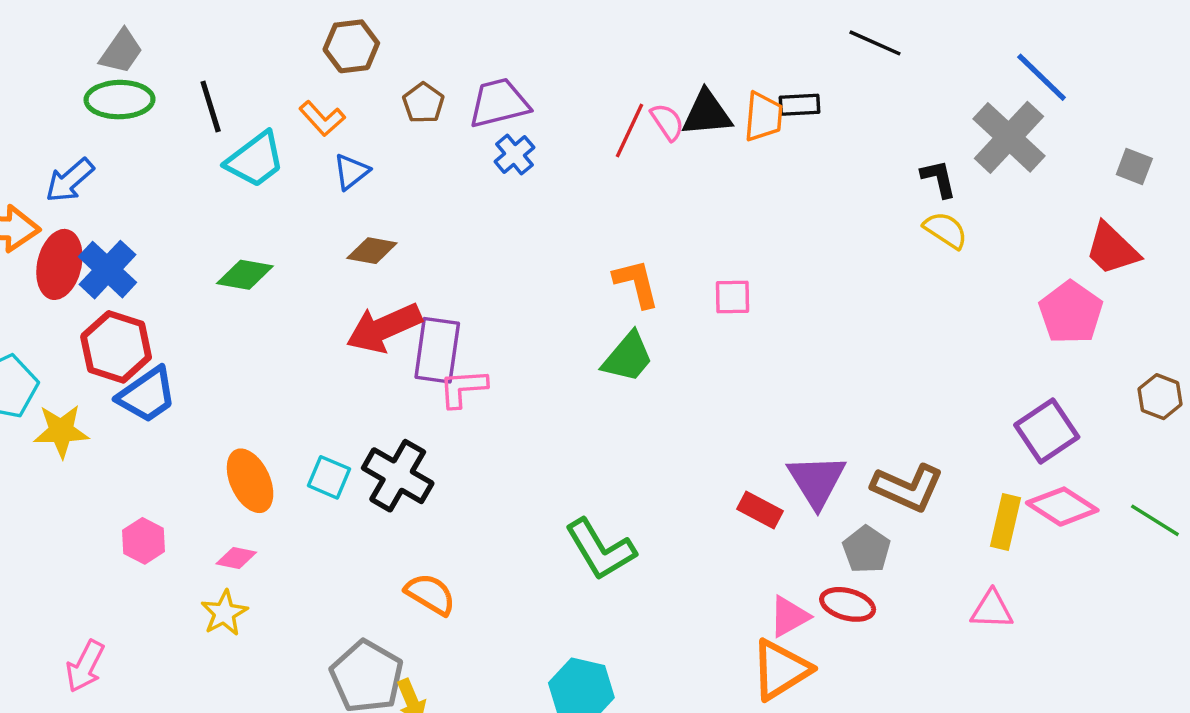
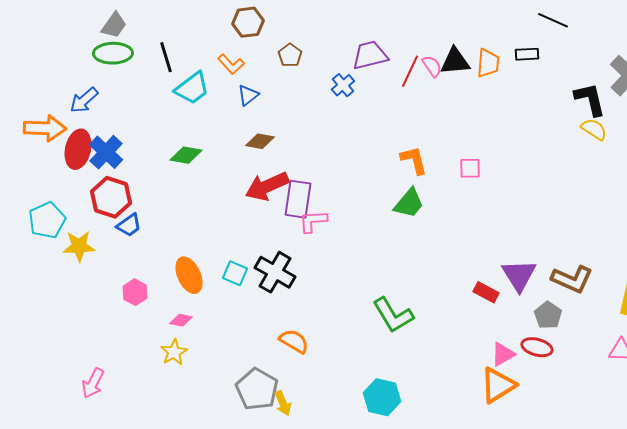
purple trapezoid: (499, 103) -> (370, 55), moved
black rectangle: (799, 105) -> (527, 54), moved
black L-shape: (939, 179) -> (590, 99), size x1.5
blue trapezoid: (147, 395) -> (129, 225), size x0.7
pink hexagon: (144, 541) -> (135, 292), moved

